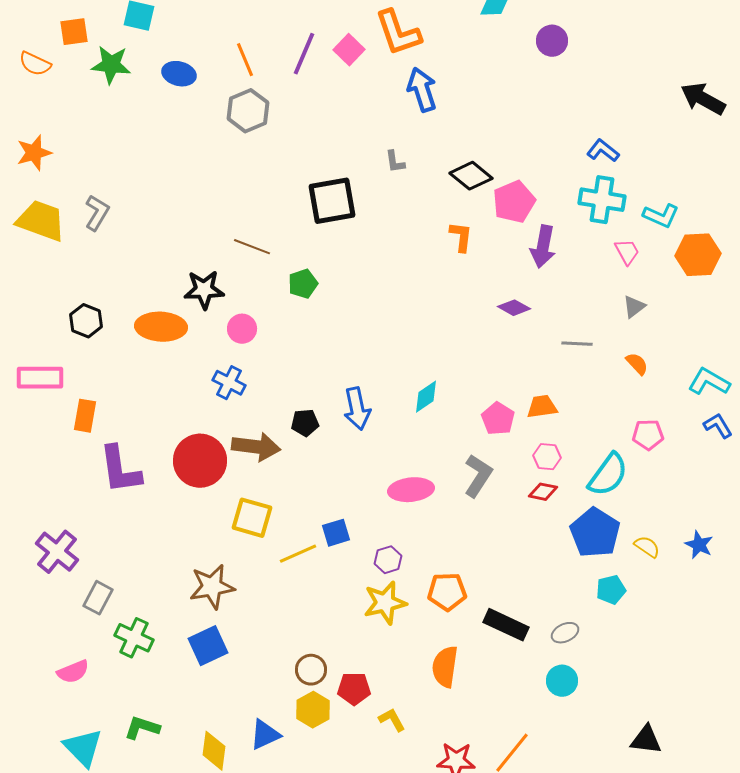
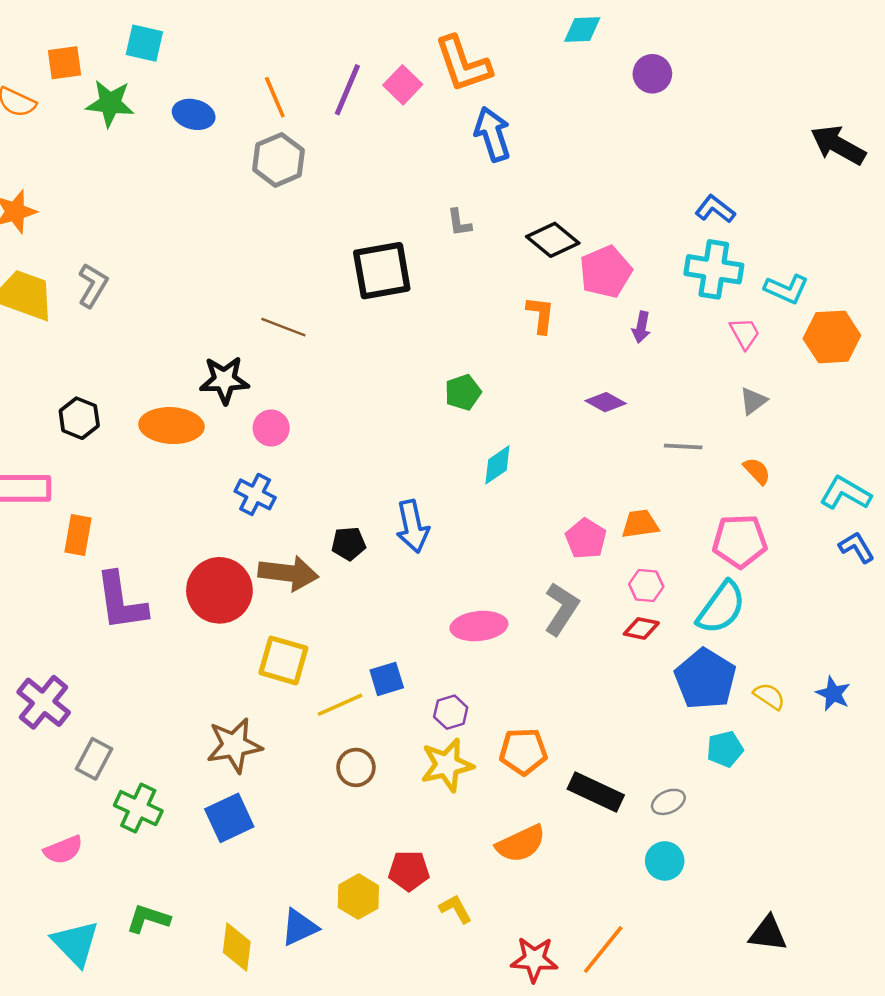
purple arrow: (543, 247) -> (641, 327), size x0.6
green pentagon: (303, 284) -> (463, 392), moved
cyan diamond: (426, 397) -> (497, 465), moved
pink pentagon: (648, 435) -> (740, 541), moved, size x1.4
orange semicircle: (445, 667) -> (521, 844), turned -123
brown circle: (311, 670) -> (356, 767), moved

